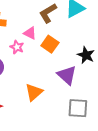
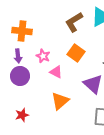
pink triangle: (30, 33) -> (56, 72), moved

